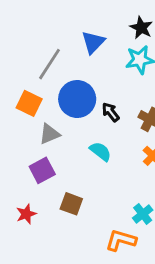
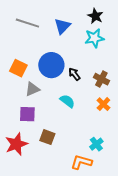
gray line: (49, 64) -> (27, 23), moved, turned 75
purple square: (42, 170) -> (27, 114), turned 30
red star: (26, 214) -> (16, 144), size x1.6

